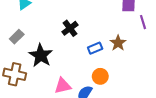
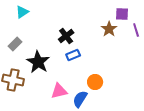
brown star: (118, 43) -> (109, 29), moved
blue rectangle: (95, 48) -> (73, 55), moved

